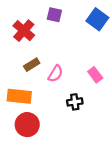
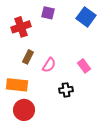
red cross: (24, 31) -> (21, 27), turned 30
brown rectangle: (32, 65) -> (28, 57), turned -32

